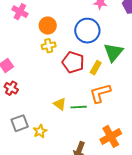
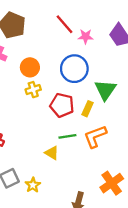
green line: (79, 107) -> (67, 136), moved

